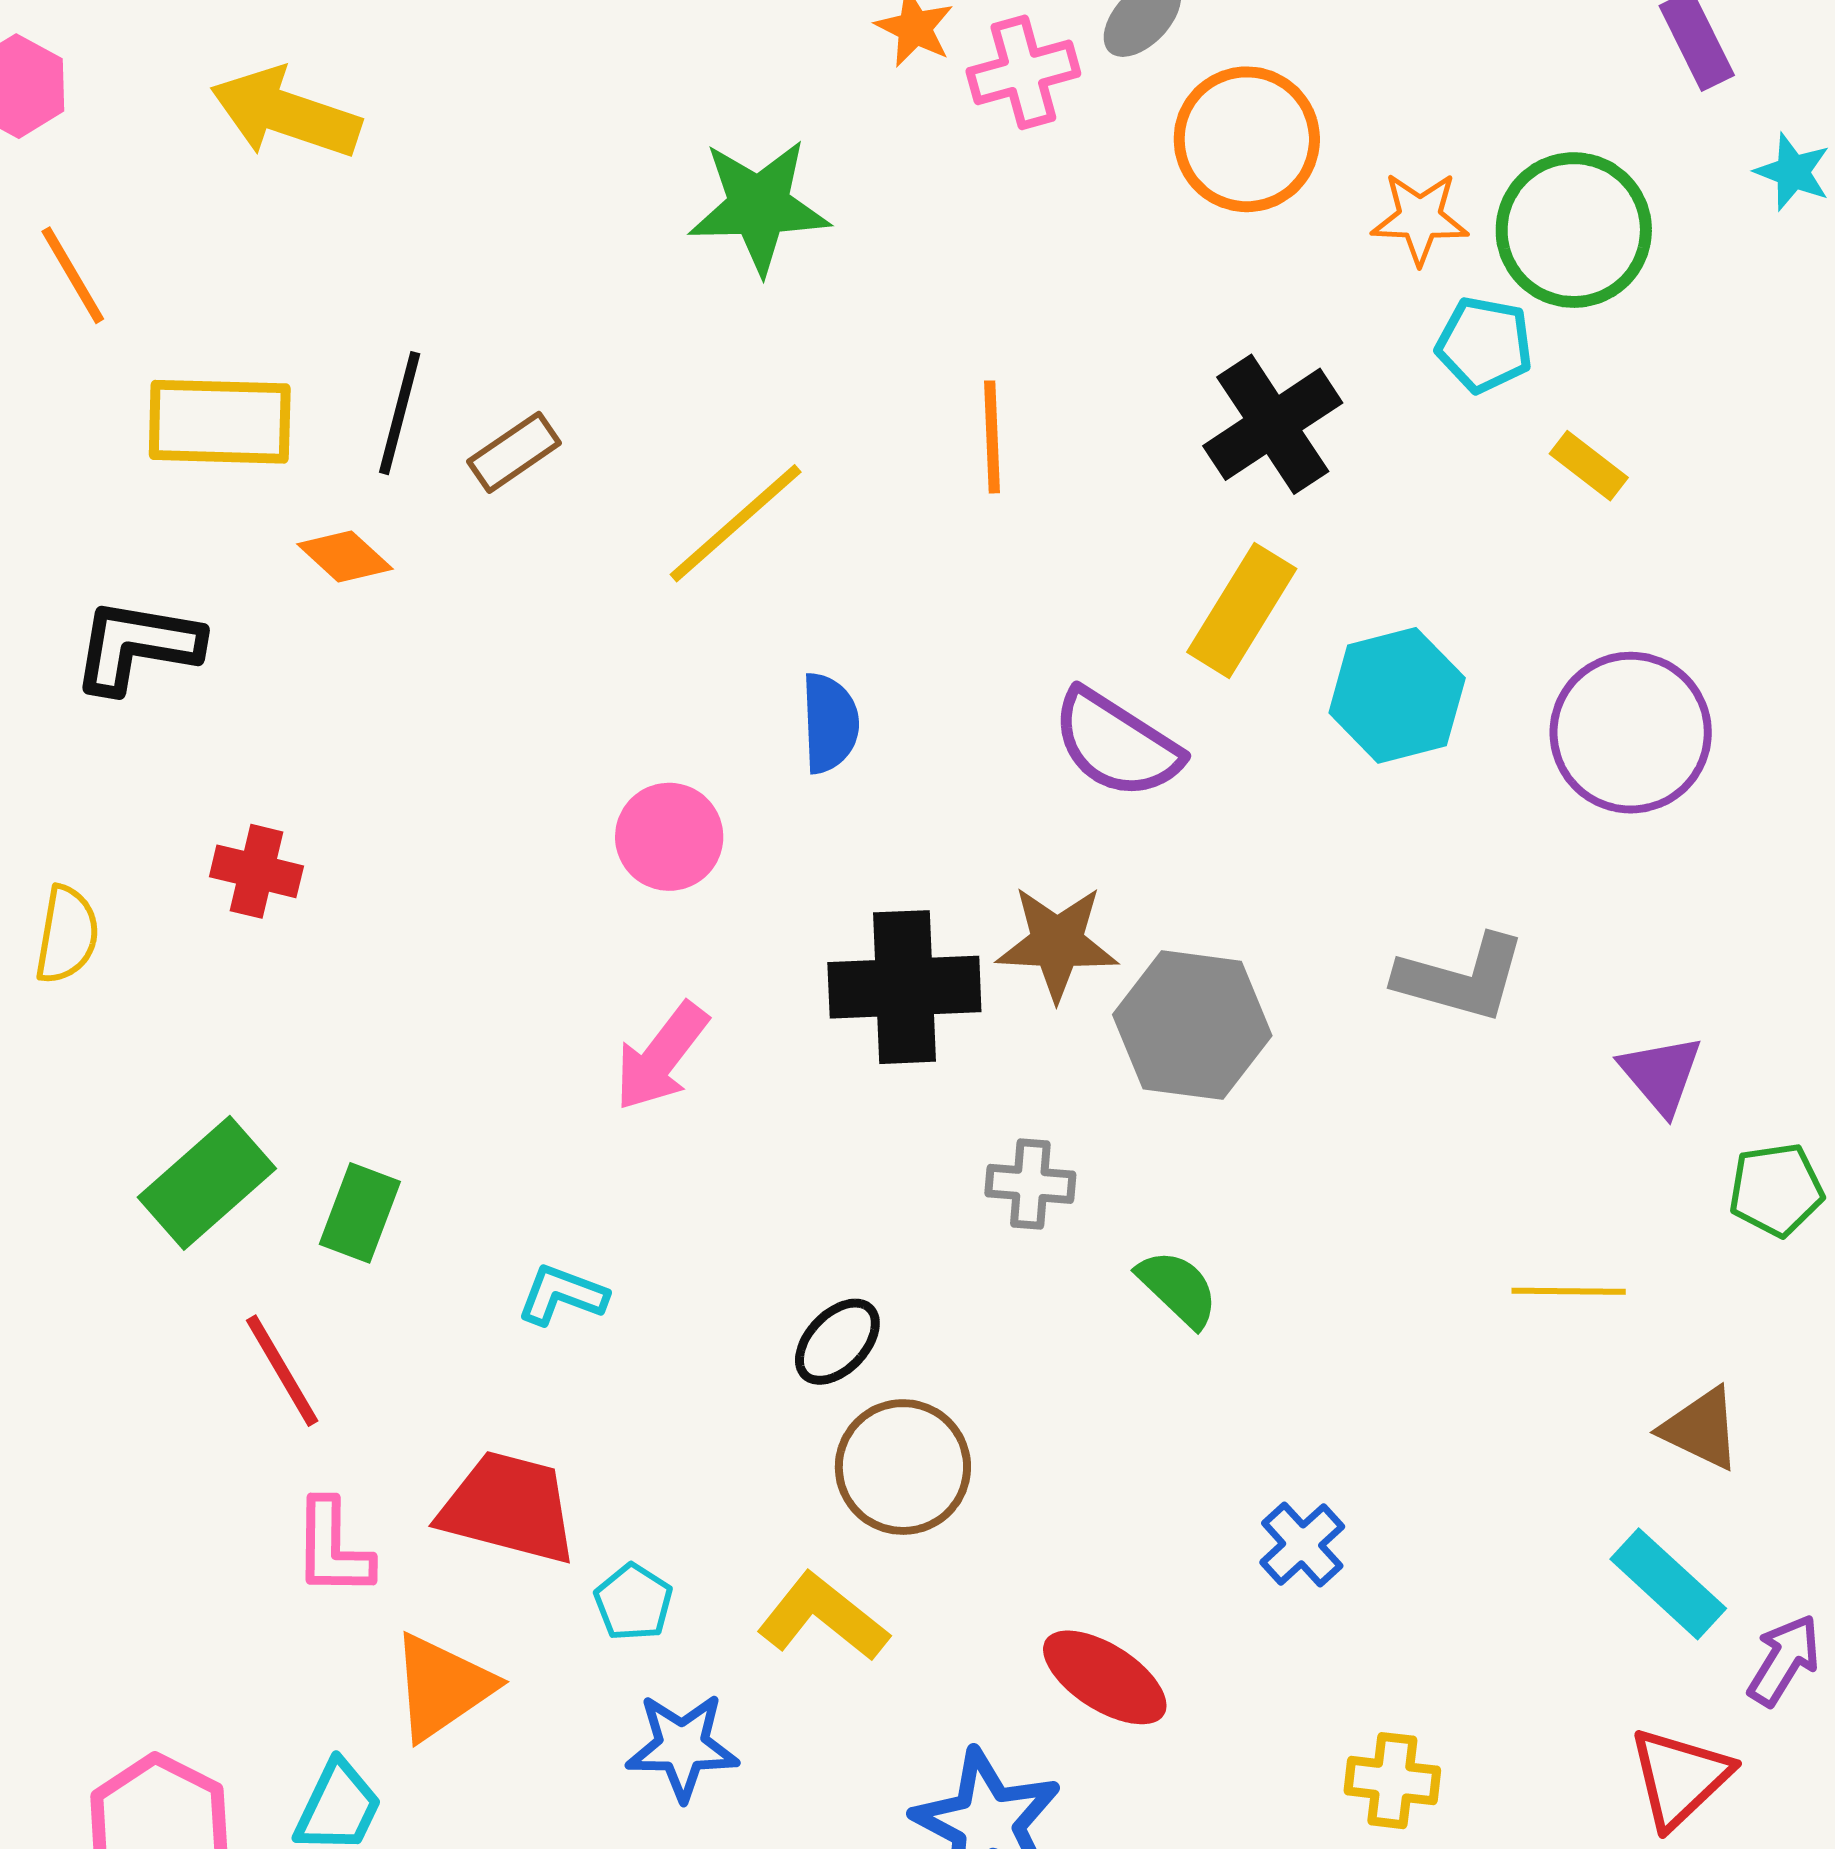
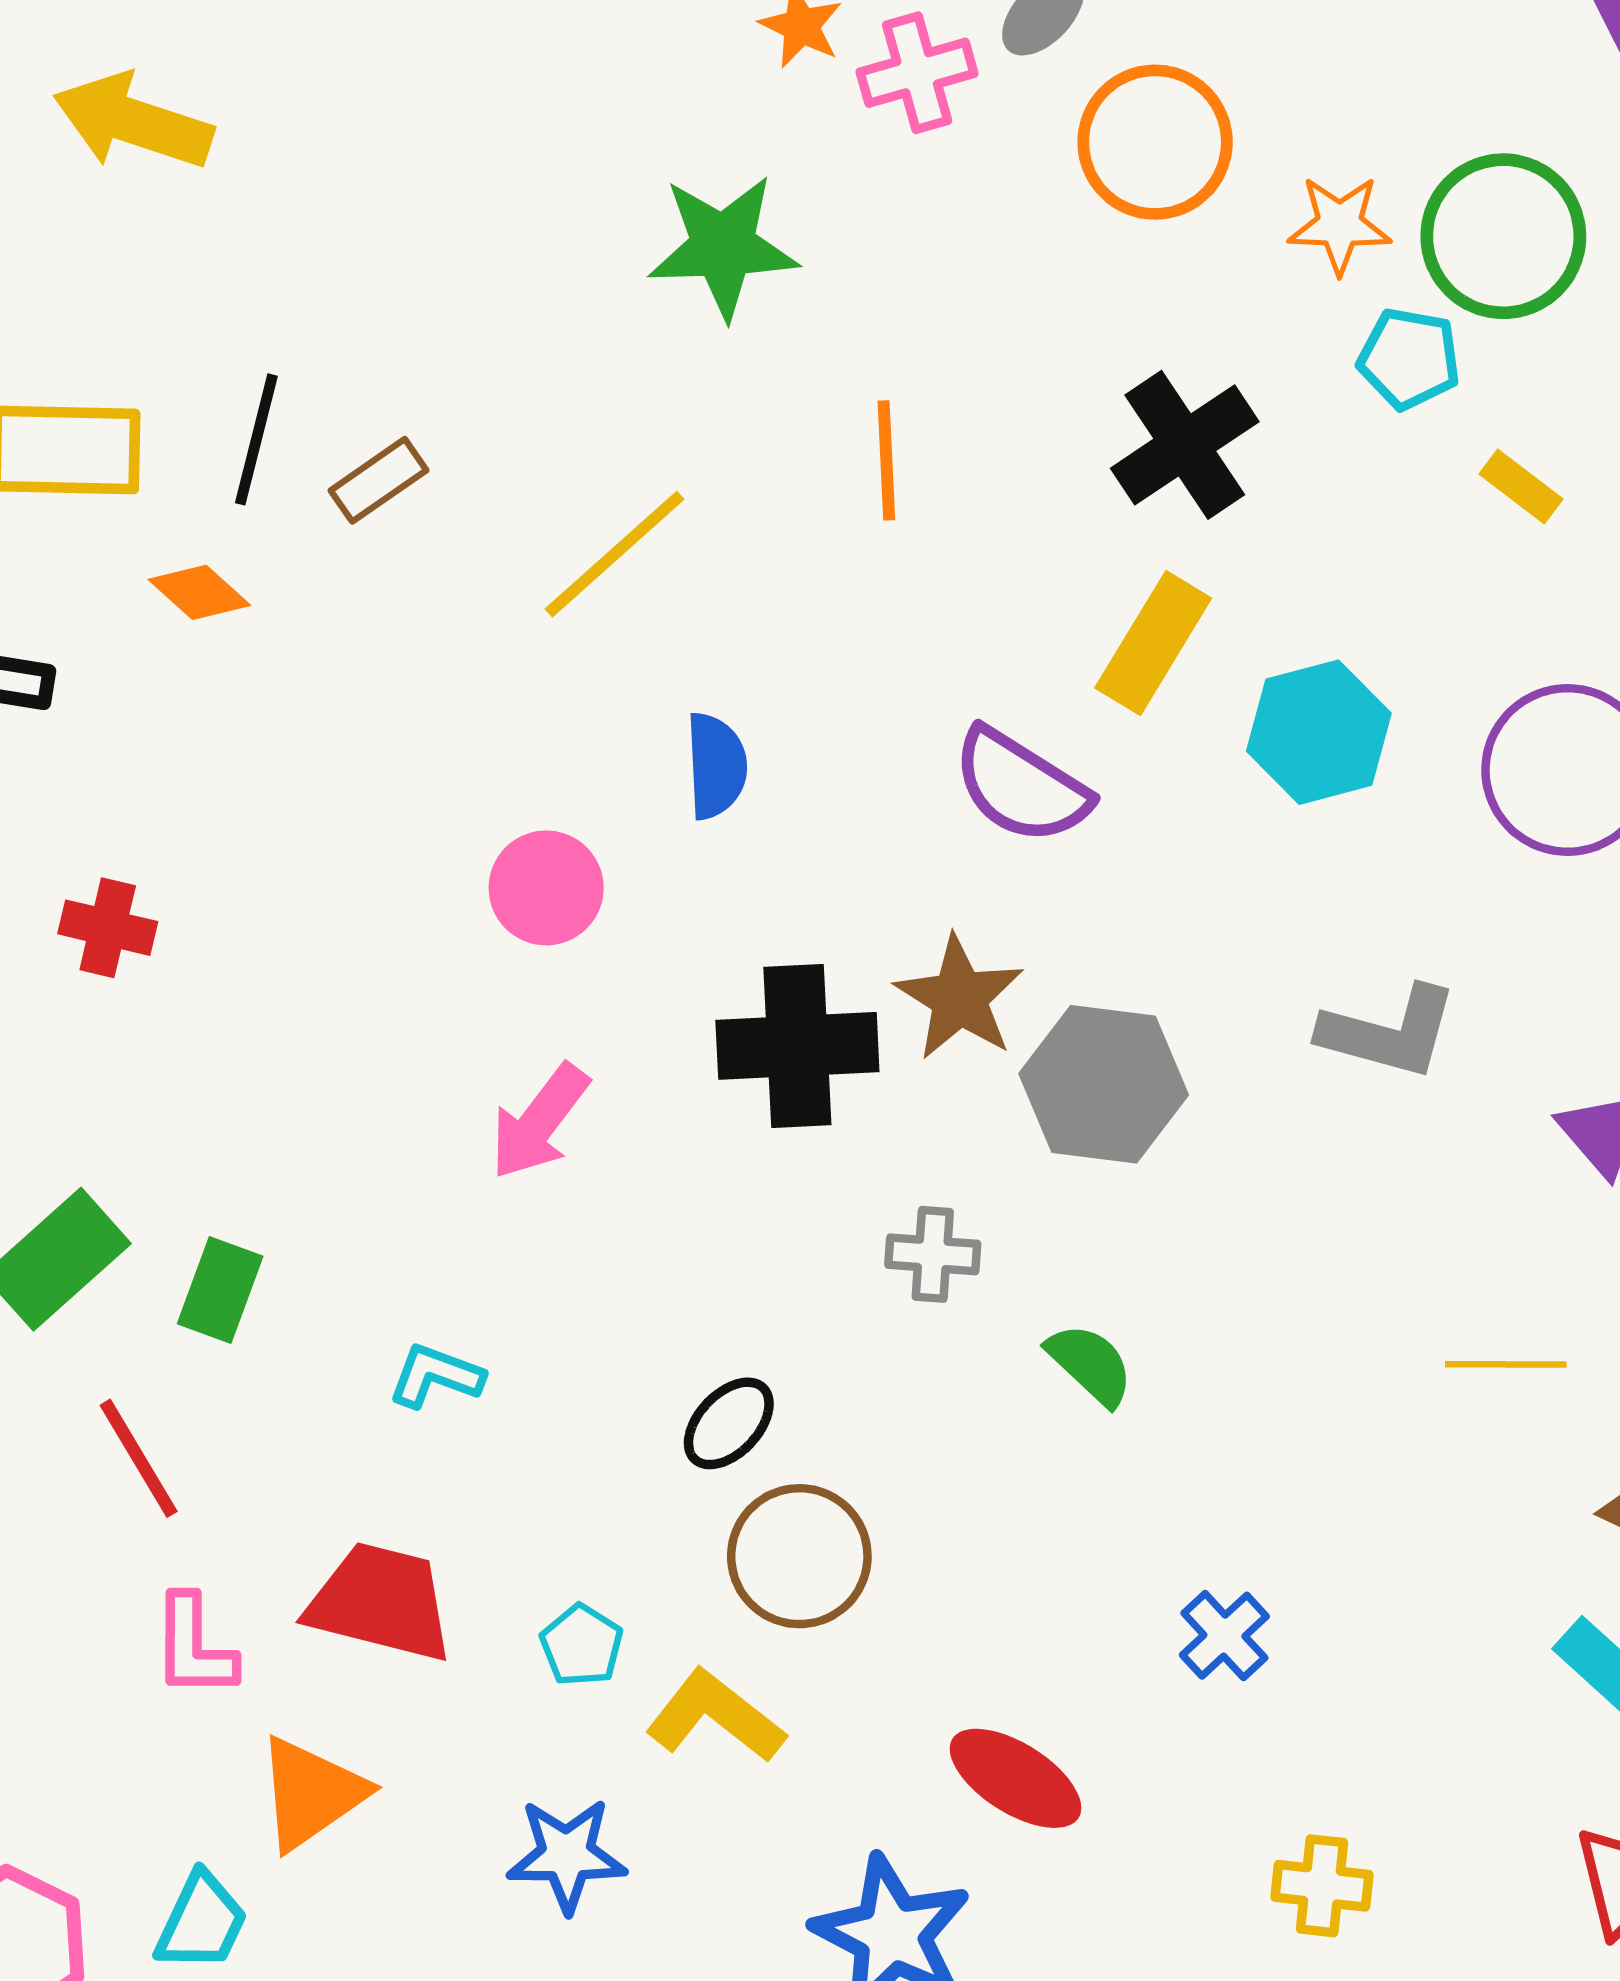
green star: (759, 206) -> (723, 246), moved
brown star: (1057, 943) -> (959, 998), turned 30
cyan pentagon: (633, 1602) -> (582, 1645), moved

